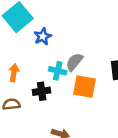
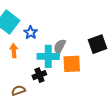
cyan cross: (58, 71) -> (48, 56), size x1.5
orange arrow: (14, 73) -> (14, 51), moved

